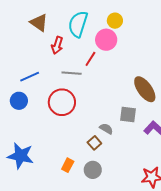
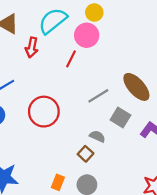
cyan semicircle: (78, 24) -> (53, 21), turned 40
gray line: (72, 73) -> (98, 96), moved, turned -30
gray square: (128, 114) -> (120, 118), turned 30

